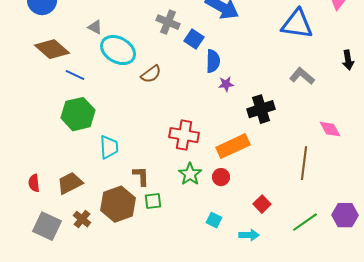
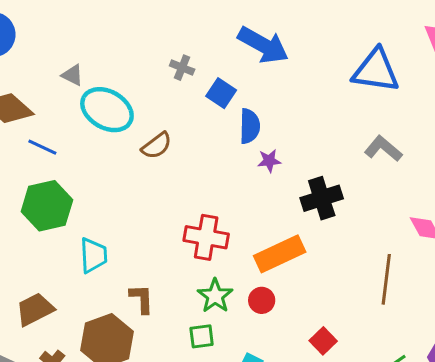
gray cross: (168, 22) -> (182, 68), size x0.7
green square: (153, 201) -> (202, 336), moved

